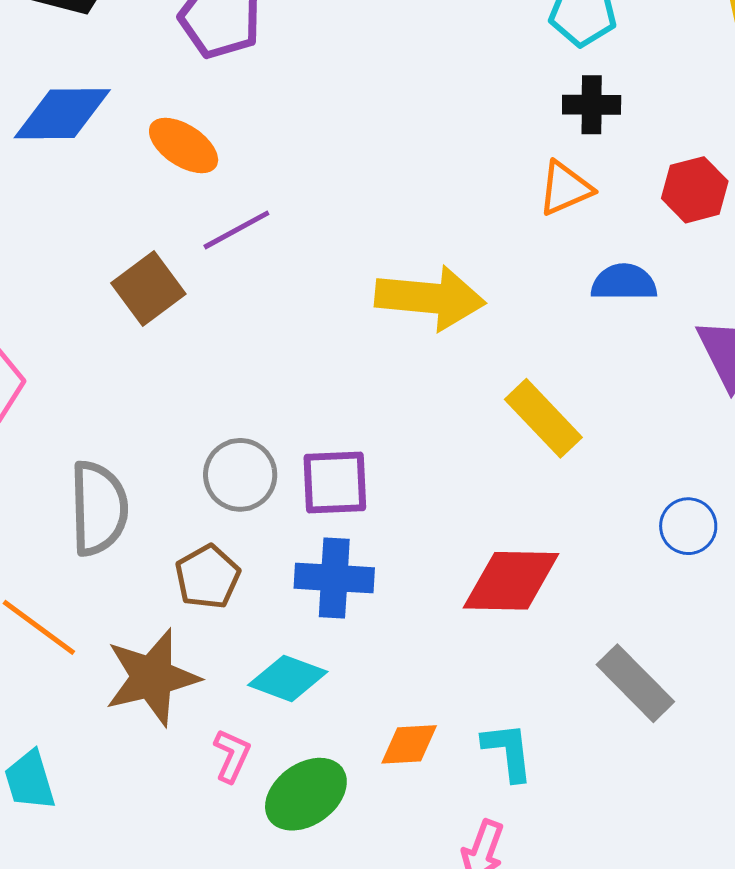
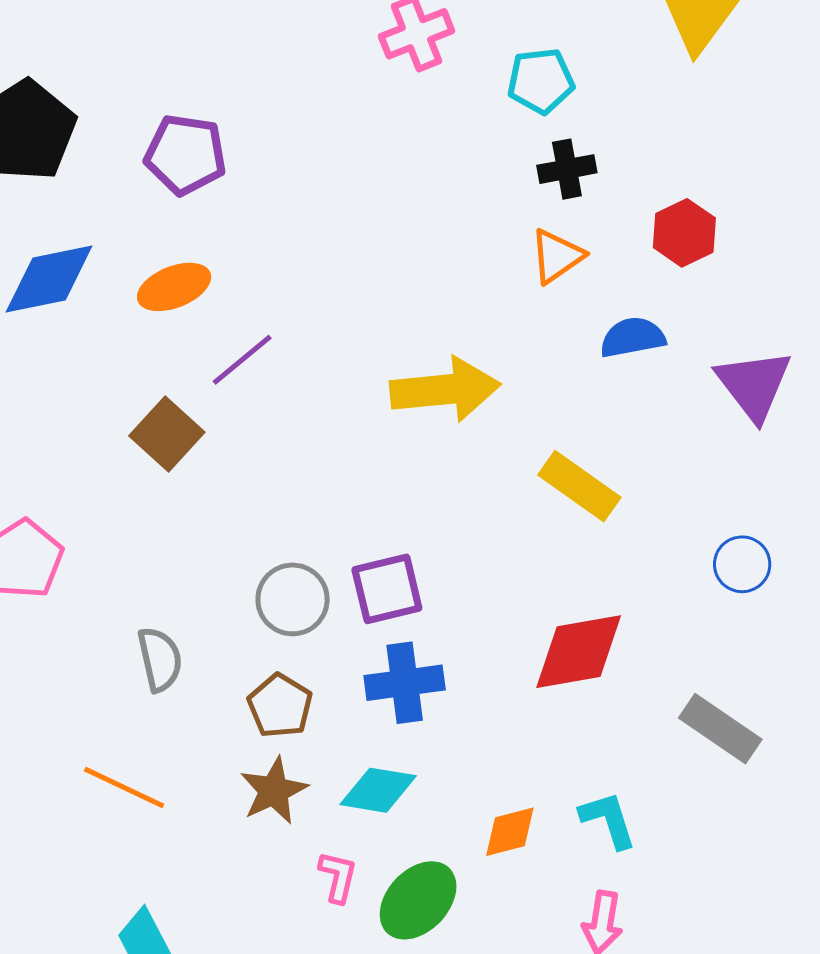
orange ellipse: (184, 146) -> (174, 287), turned -44
gray semicircle: (99, 508) -> (160, 659), size x0.7
brown star: (152, 677) -> (274, 791), moved, size x0.7

